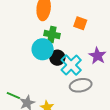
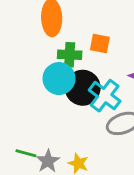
orange square: (80, 23) -> (100, 44), moved
black circle: (57, 58) -> (83, 88), size x1.5

